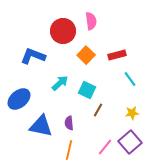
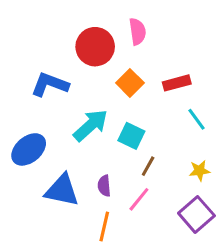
cyan arrow: (60, 83) -> (91, 125), size x1.4
pink line: (105, 147) -> (139, 199), moved

